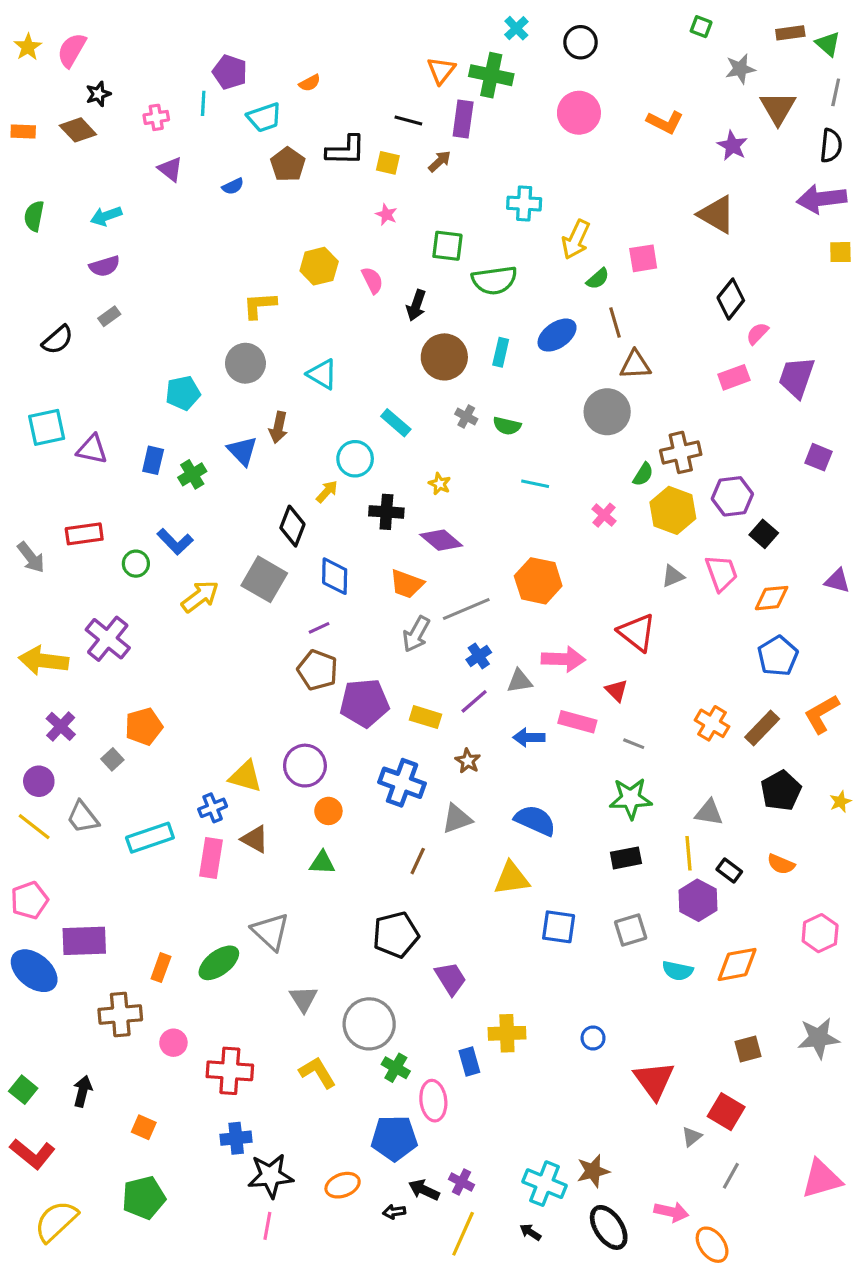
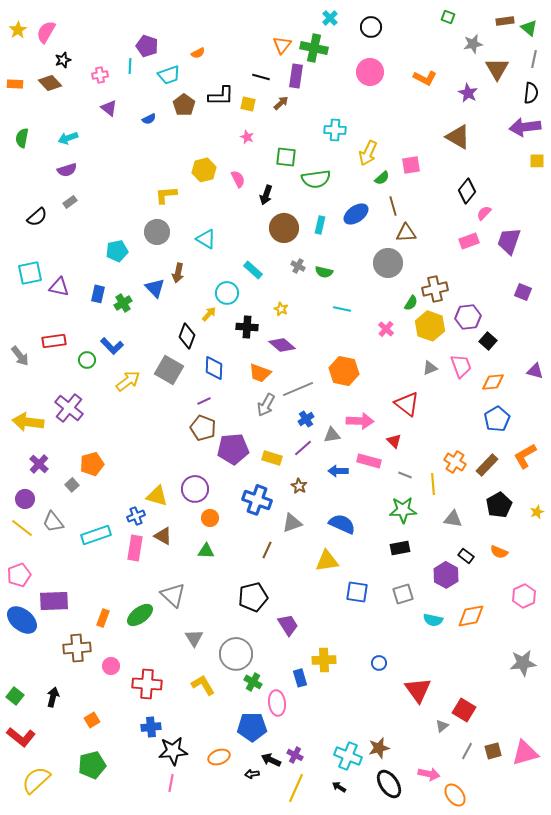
yellow line: (689, 853) -> (433, 484), moved
brown square: (748, 1049) -> (493, 751), moved
orange square: (144, 1127) -> (92, 720), turned 35

